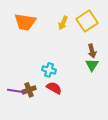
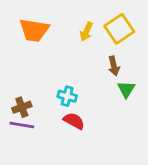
brown arrow: (92, 51) -> (114, 66), moved
brown cross: (29, 90) -> (22, 107), moved

